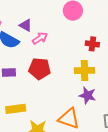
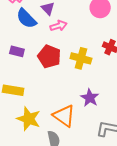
yellow cross: (85, 71) -> (81, 58), moved

